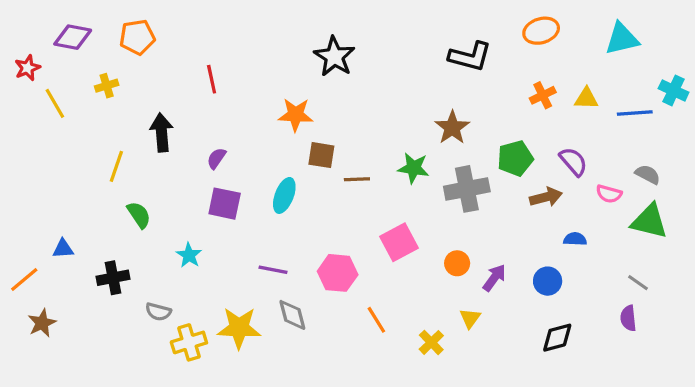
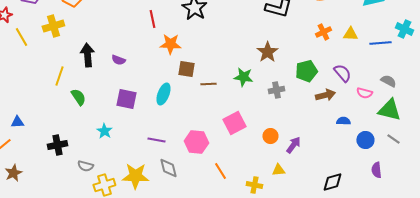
red line: (212, 79) -> (152, 19), moved
yellow cross: (107, 86) -> (53, 26), size x1.5
purple semicircle: (216, 158) -> (118, 60), moved, turned -104
gray cross: (467, 189) -> (276, 90), size x0.6
green semicircle: (139, 215) -> (78, 97), moved
blue triangle: (63, 249) -> (17, 122), moved
blue circle: (548, 281) -> (365, 140), moved
gray line: (638, 283) -> (393, 139), moved
yellow triangle: (470, 318) -> (278, 170), turned 48
yellow cross: (431, 342) -> (254, 185), turned -35

